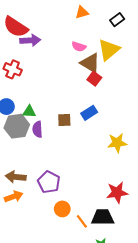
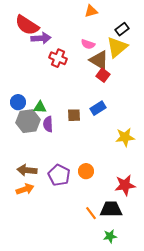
black rectangle: (117, 20) -> (122, 29), moved
red cross: (13, 69) -> (58, 58), moved
orange circle: (62, 209) -> (86, 171), moved

